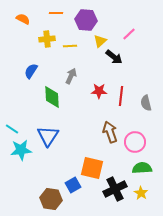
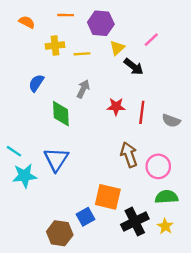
gray semicircle: (146, 103) -> (171, 121), turned -56

